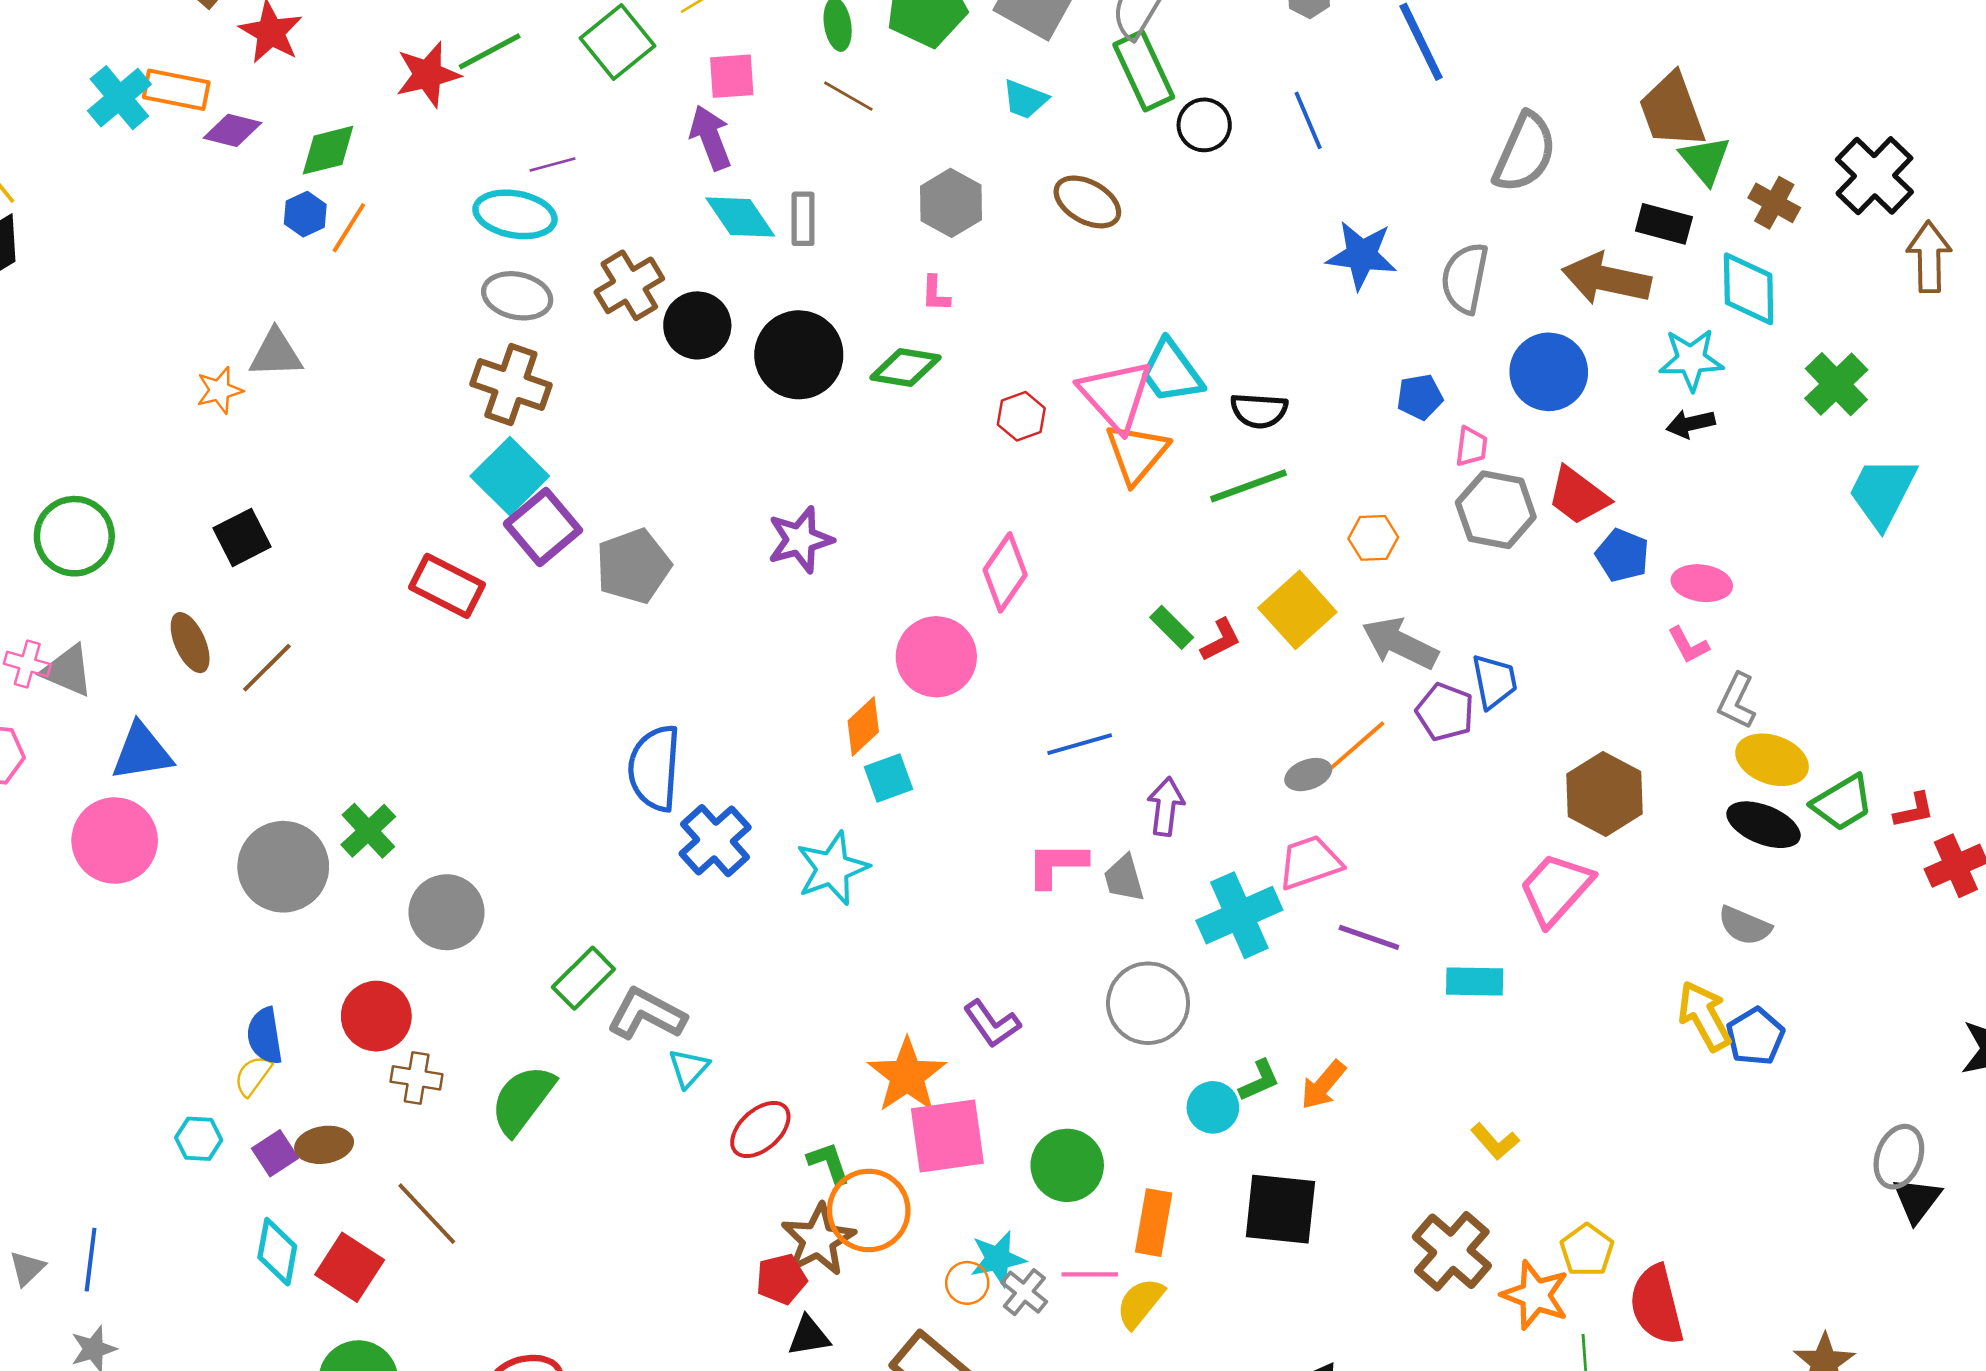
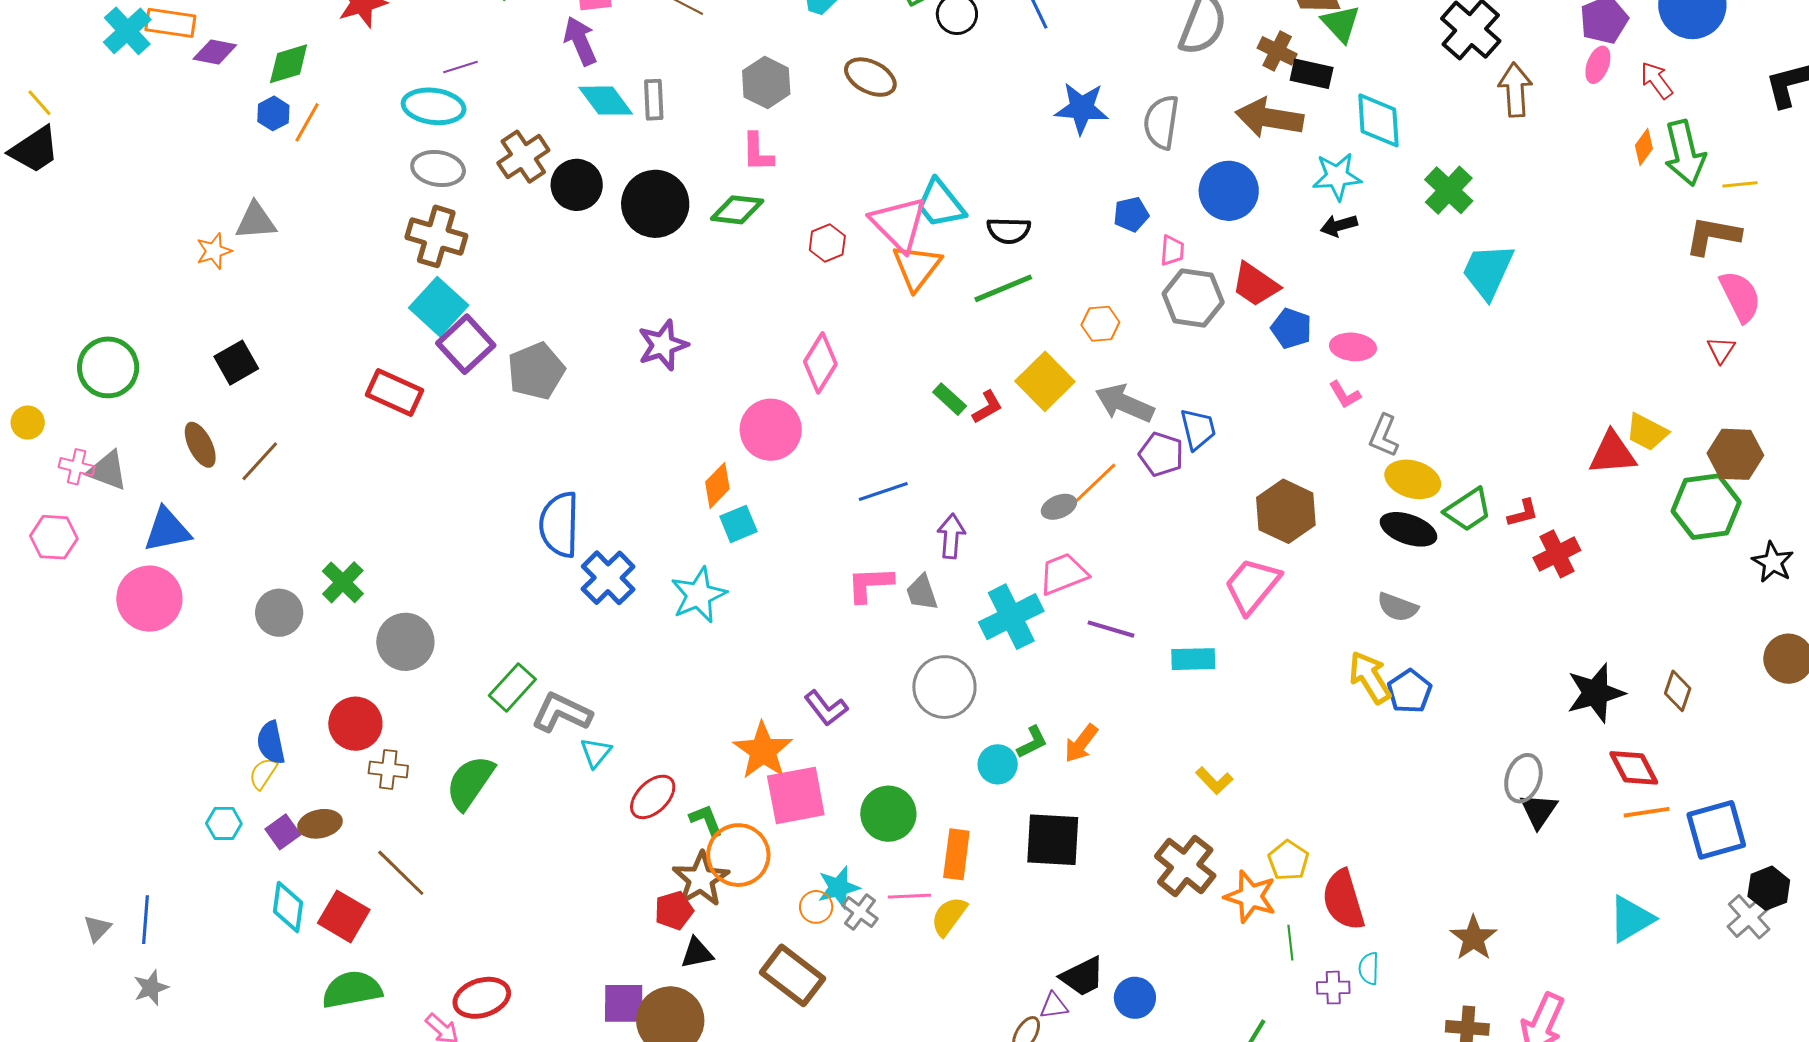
brown cross: (1774, 203) -> (1277, 51), moved
pink L-shape: (935, 294) -> (758, 152), size x1.4
gray circle: (283, 867) -> (279, 613), size x0.7

